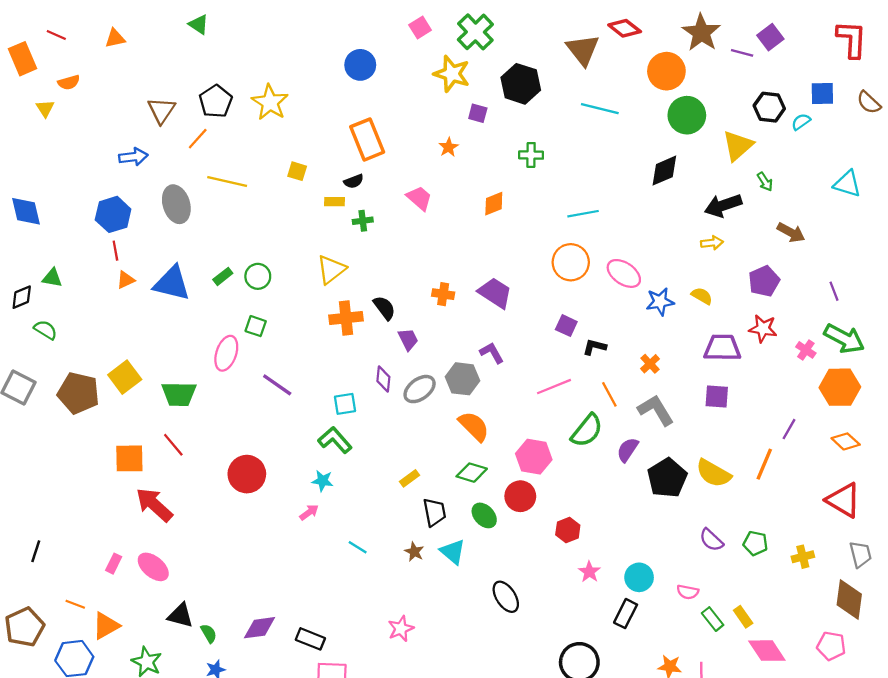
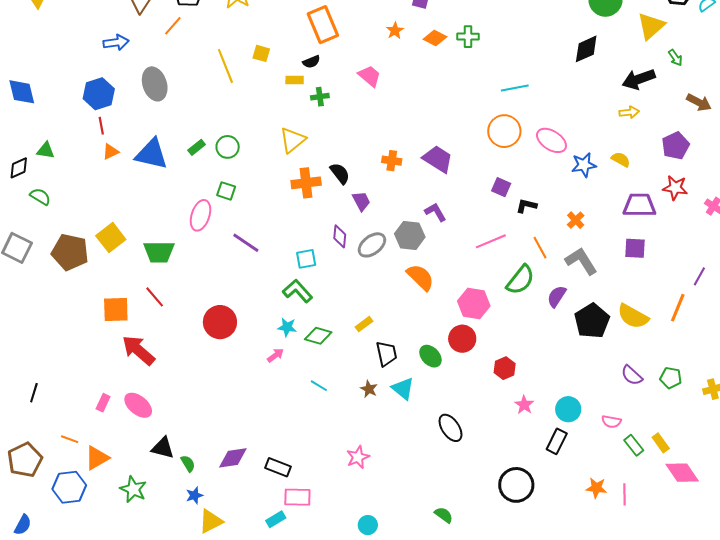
yellow line: (227, 182) -> (225, 66), moved, turned 56
orange diamond: (494, 204) -> (435, 38), moved, turned 50
green diamond: (472, 473) -> (318, 336), moved

